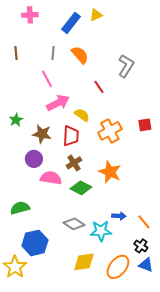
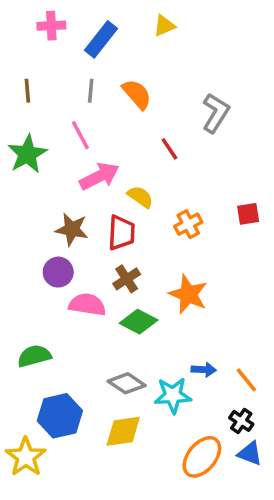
blue rectangle: (71, 23) -> (101, 39), moved
green star: (16, 120) -> (27, 154), moved, size x1.6
orange cross: (110, 131) -> (188, 224), size x0.7
yellow diamond: (84, 262) -> (123, 431), moved

